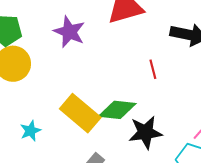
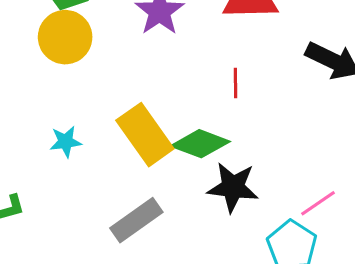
red line: (153, 69) -> (235, 83), moved

